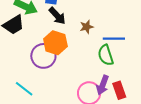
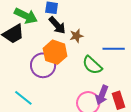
brown star: (87, 27) -> (76, 36), moved
green semicircle: (106, 55) -> (92, 65), moved, turned -30

